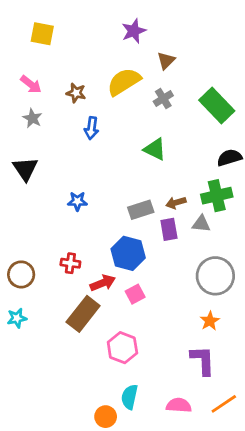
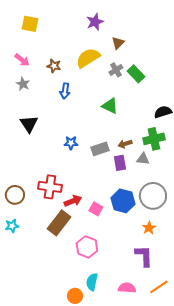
green rectangle: (217, 106) -> (136, 74), moved, size x0.7
black triangle: (25, 169) -> (29, 124), moved
blue star: (77, 201) -> (71, 143), moved
blue hexagon: (128, 253) -> (123, 201), moved
red cross: (70, 263) -> (50, 187), size x1.6
pink square: (135, 294) -> (96, 209), turned -32

